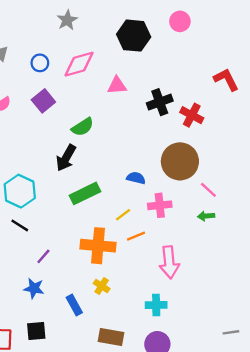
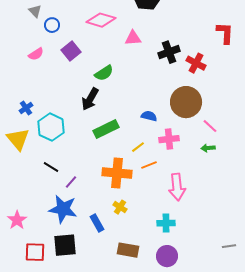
blue circle: (40, 63) -> (52, 25), moved
pink diamond: (79, 64) -> (101, 20), turned 32
red L-shape: (226, 80) -> (225, 33), turned 30
black line: (20, 225) -> (51, 167), moved
blue star: (34, 288) -> (63, 209), size x1.6
black square: (36, 331) -> (65, 245), size x1.4

